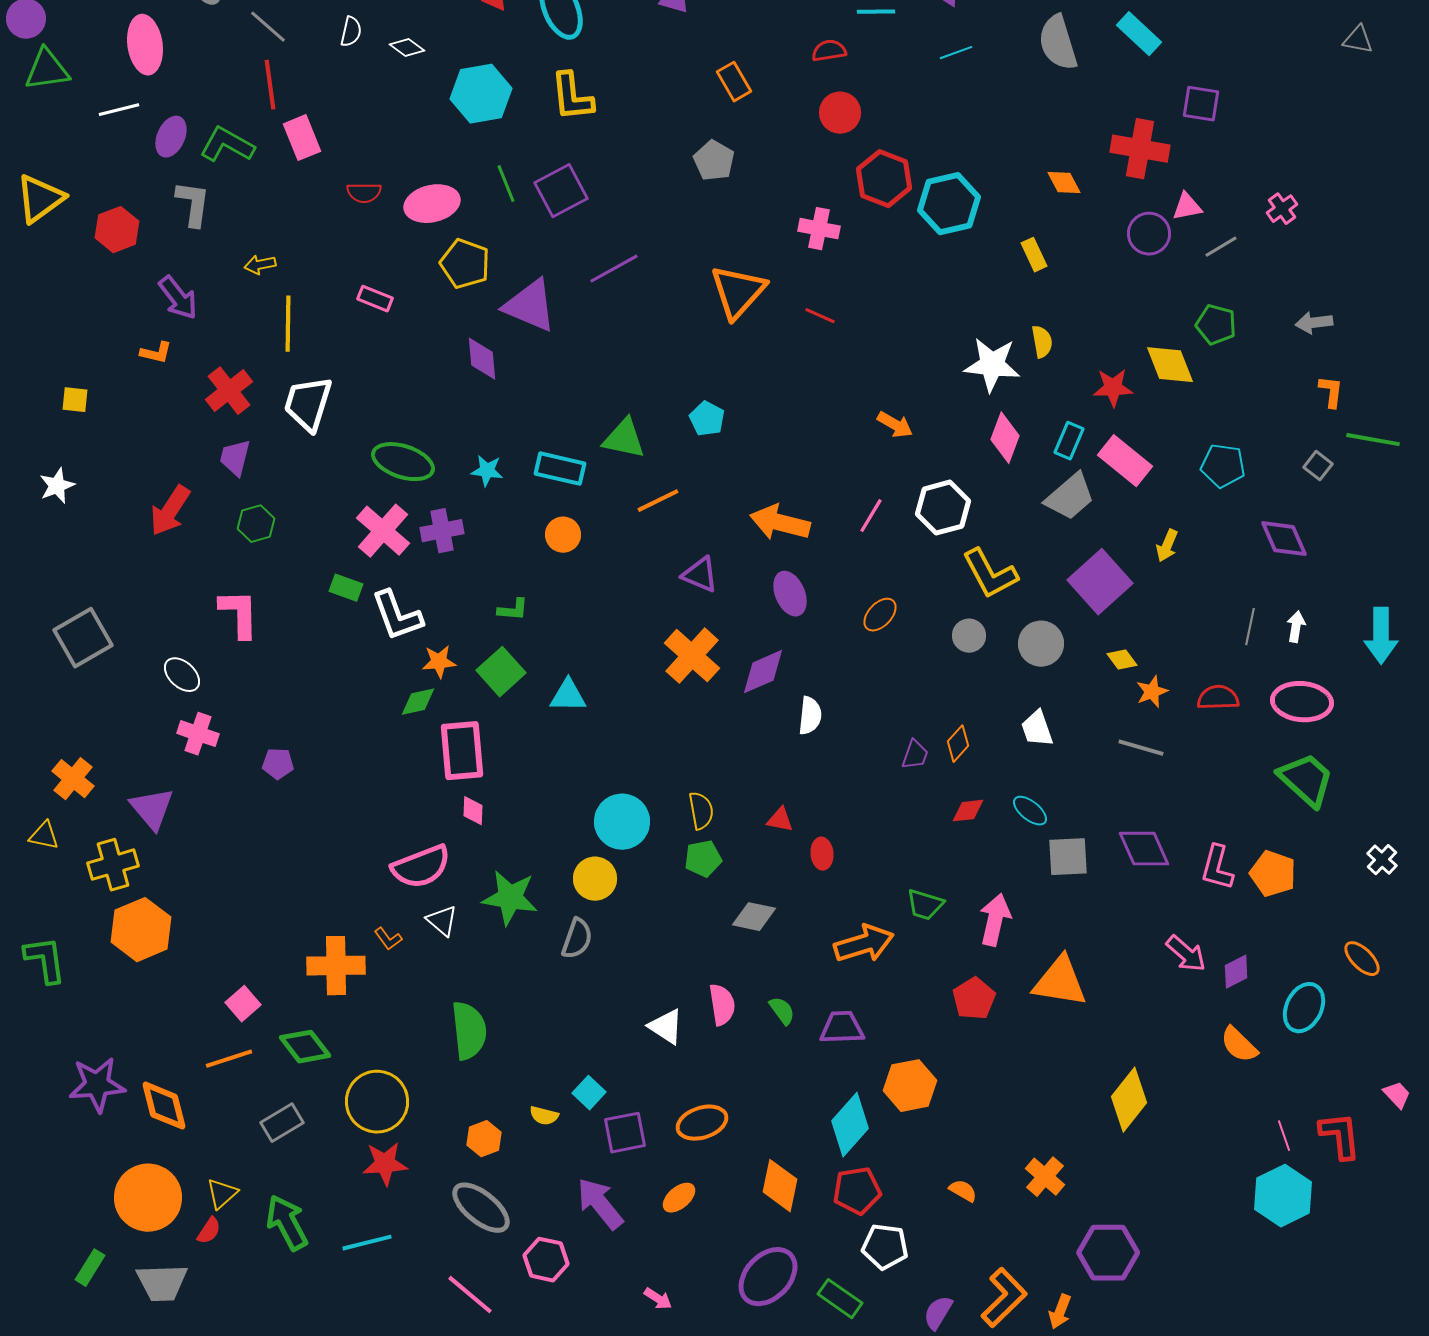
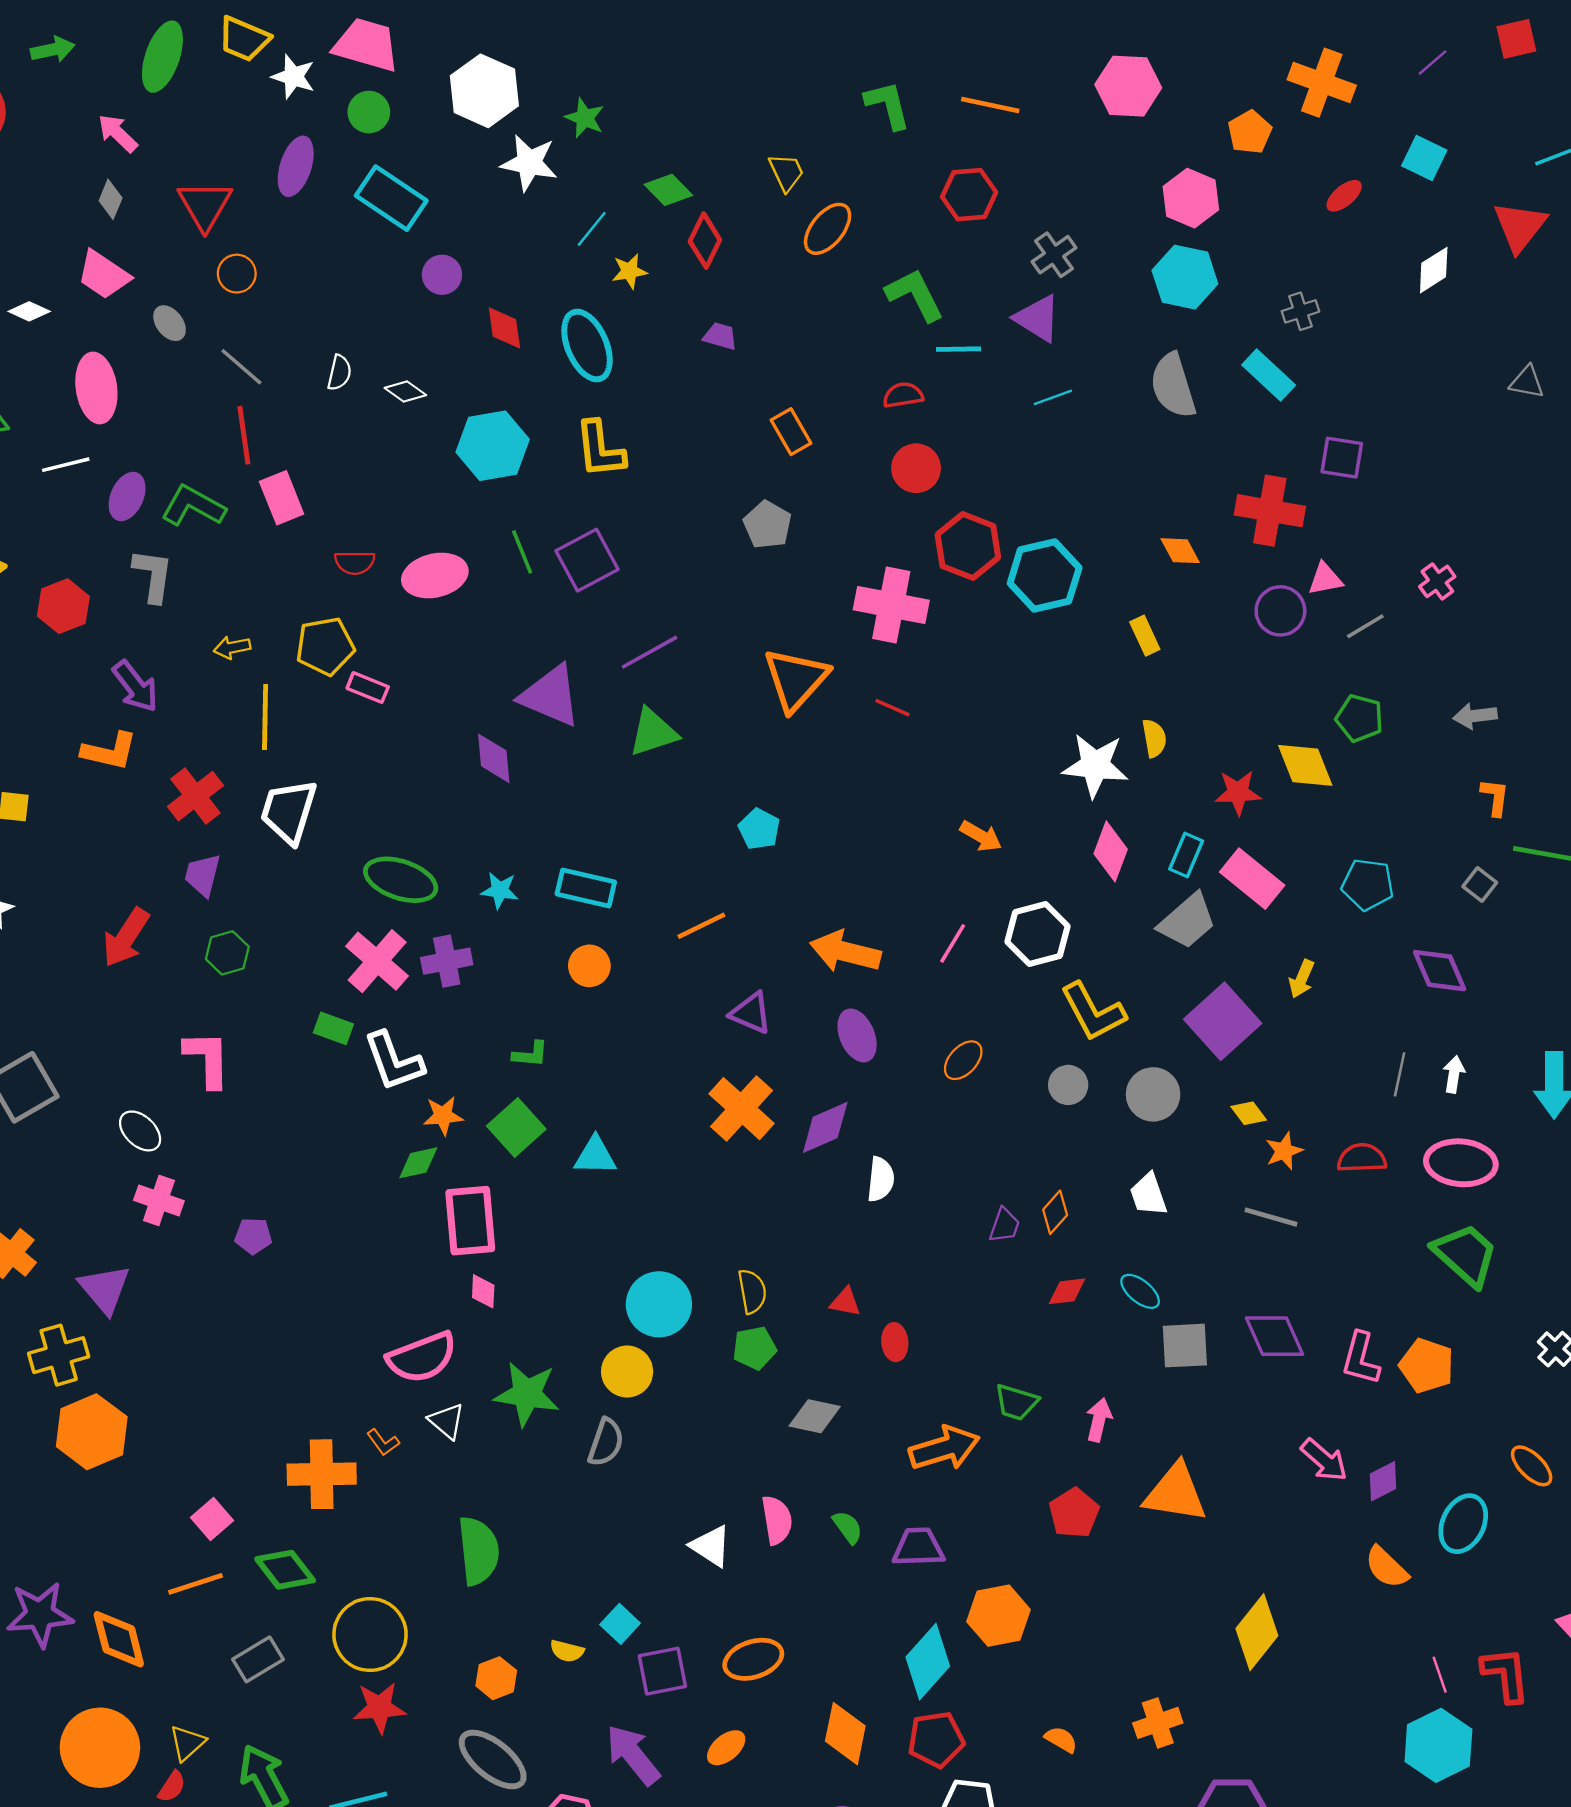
pink cross: (819, 229) -> (891, 605), size x1.5
yellow pentagon: (465, 264) -> (325, 646), moved, turned -30
orange L-shape: (156, 353) -> (109, 751), size x1.5
green triangle: (624, 439) -> (653, 732), moved, turned -30
pink arrow: (995, 920) -> (1099, 1420), size x0.7
orange cross: (1045, 1177) -> (1158, 1723), turned 30

